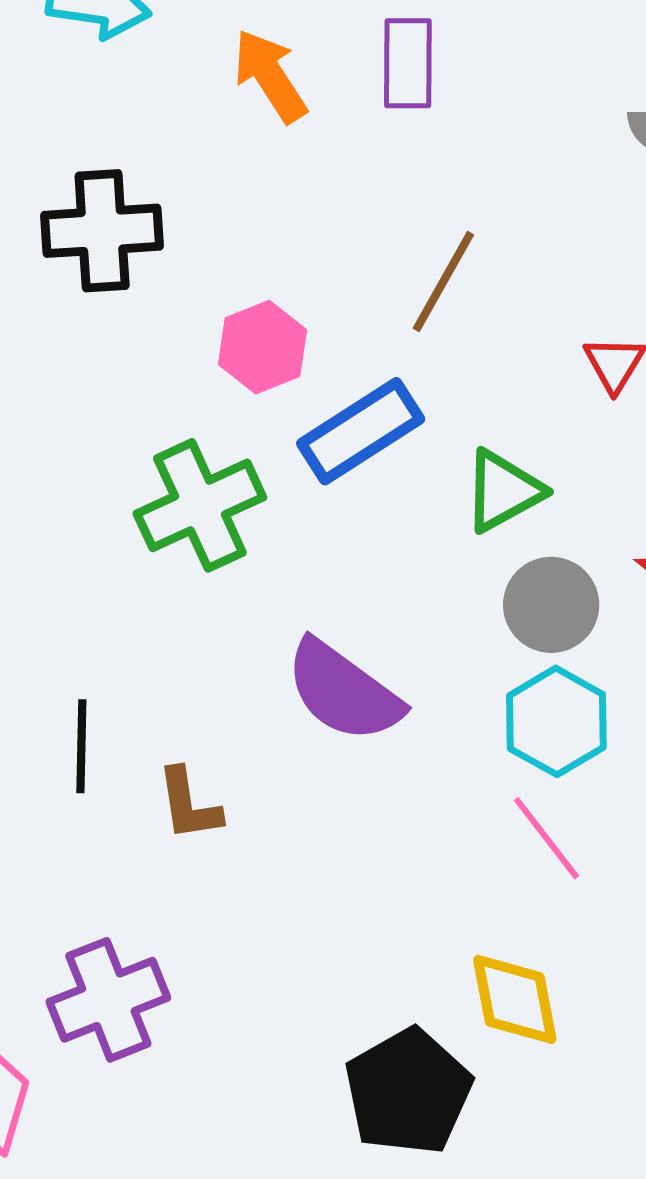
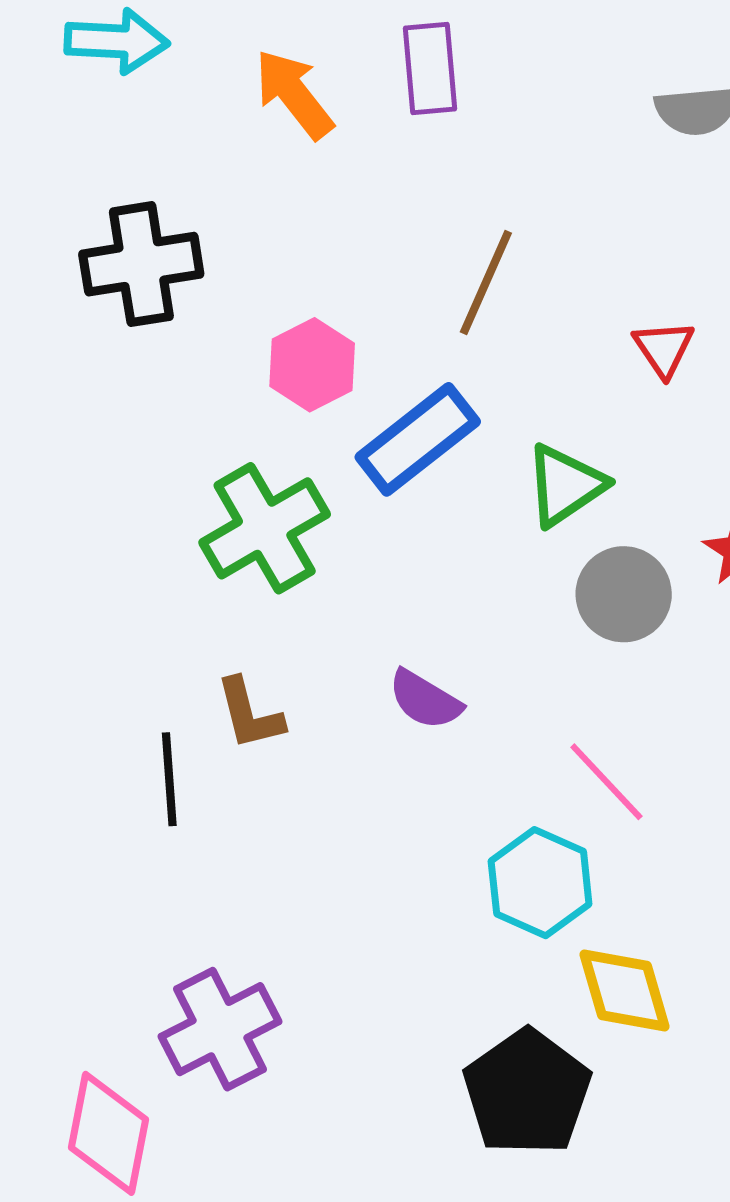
purple semicircle: (343, 691) -> (425, 700), size x0.6
cyan hexagon: (556, 721) -> (540, 883), moved
brown L-shape: (189, 804) -> (249, 714), moved
pink line: (546, 838) -> (606, 782), moved

